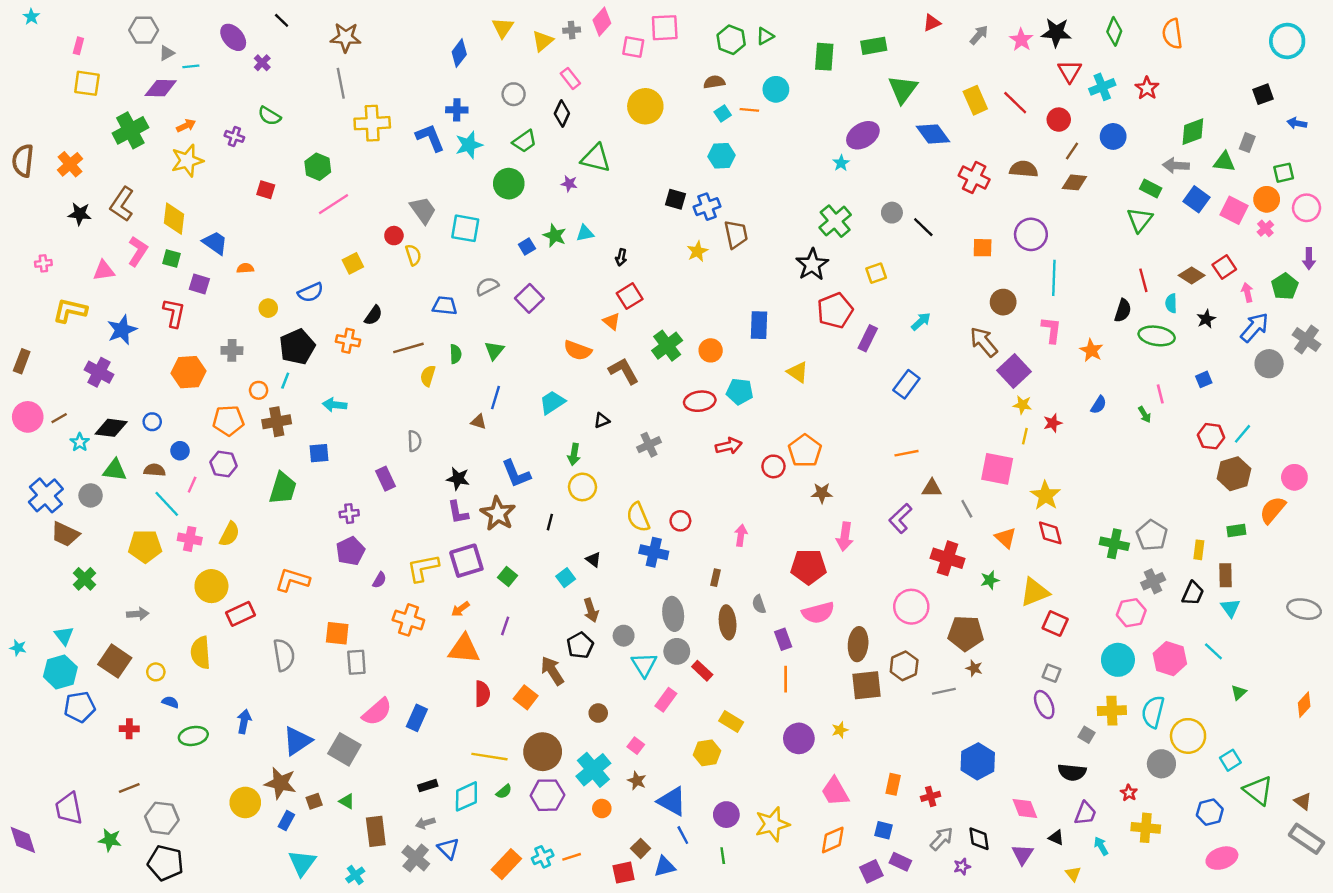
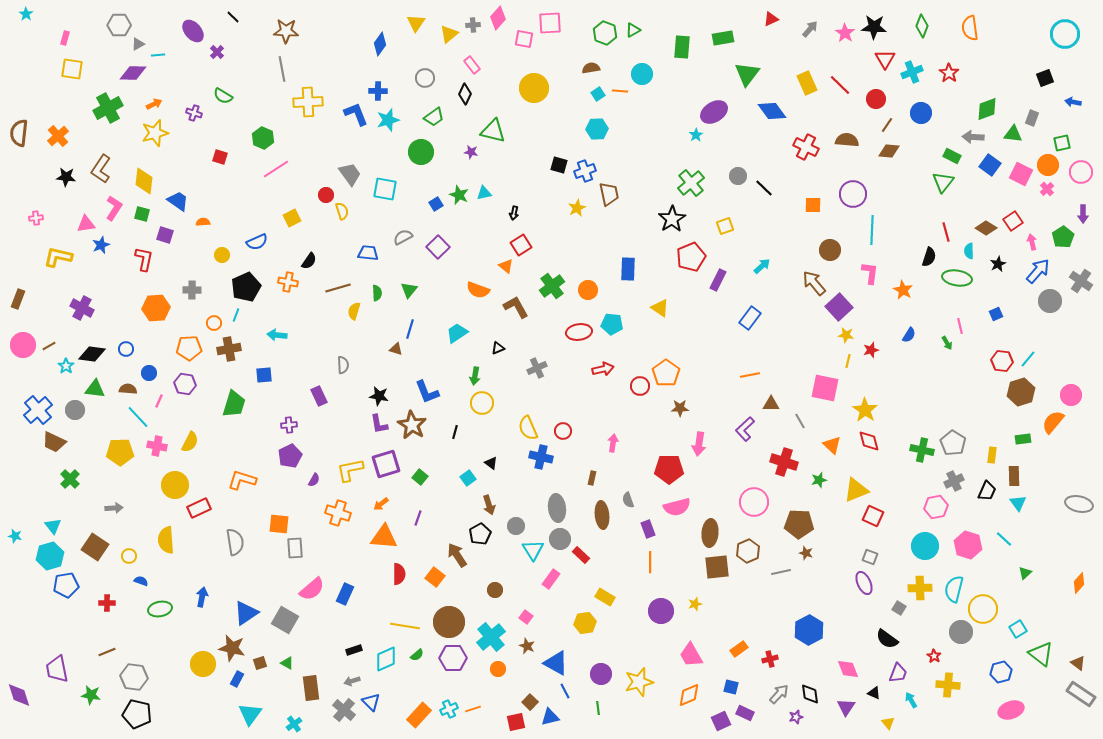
blue star: (122, 330) -> (101, 245), moved, size x0.7
black semicircle: (1072, 772) -> (887, 639), turned 30
orange rectangle: (893, 784) -> (739, 649), turned 42

